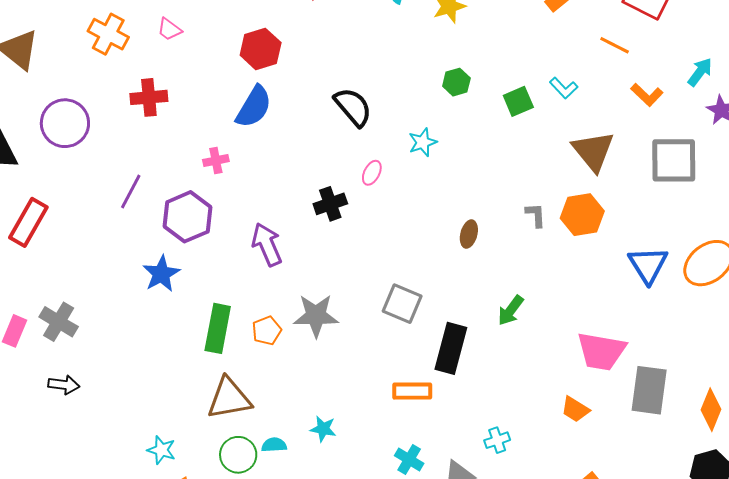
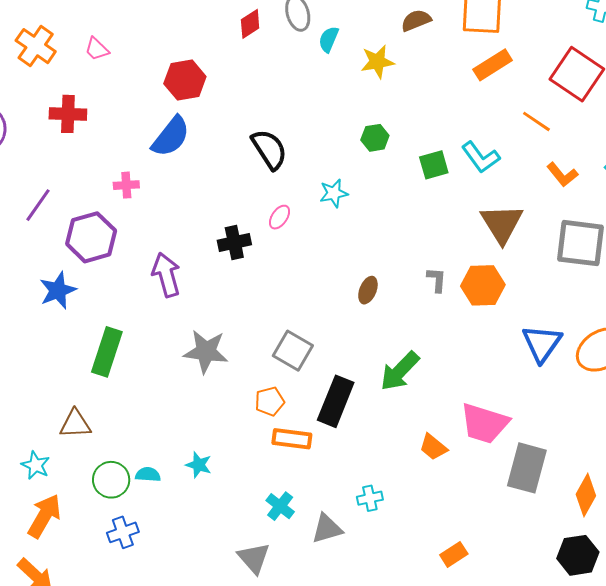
cyan L-shape: (564, 88) -> (481, 157), size x1.4
green arrow: (511, 310) -> (400, 371), size x1.4
orange pentagon: (267, 331) -> (270, 401), moved
brown triangle: (229, 398) -> (75, 424), moved, size x0.7
orange trapezoid: (575, 409) -> (433, 447), moved

